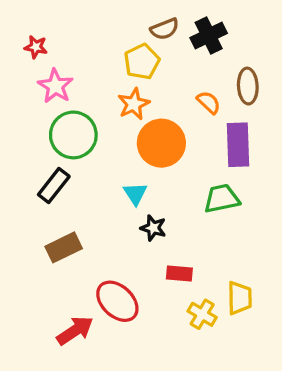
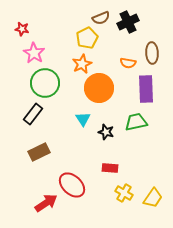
orange semicircle: (209, 102) -> (128, 63), turned 147
black star: (153, 228) -> (106, 132), moved
yellow trapezoid: (240, 298) -> (153, 198), moved, turned 35

